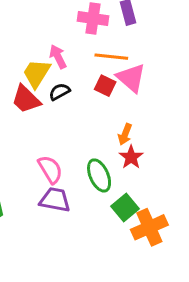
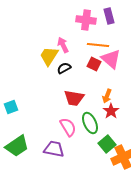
red trapezoid: (26, 99) -> (74, 98), moved, turned -35
pink semicircle: (50, 169) -> (68, 127), moved
purple trapezoid: (55, 200) -> (54, 149), moved

